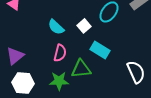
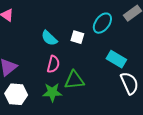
white square: (84, 26) -> (77, 37), turned -32
cyan rectangle: (100, 50) -> (116, 59), moved

